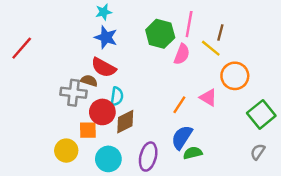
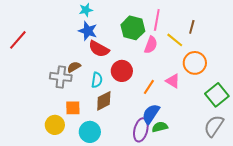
brown line: (220, 33) -> (192, 27), moved
red semicircle: (104, 67) -> (99, 49), moved
brown semicircle: (89, 81) -> (74, 67), turned -48
red circle: (102, 112) -> (122, 71), moved
gray semicircle: (258, 152) -> (214, 126), size x1.6
purple ellipse: (148, 157) -> (141, 130), moved

